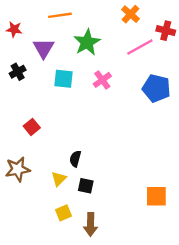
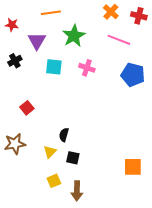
red cross: (166, 31) -> (139, 16), moved
pink line: (140, 47) -> (119, 40), turned 50
pink cross: (102, 80) -> (87, 68), turned -35

